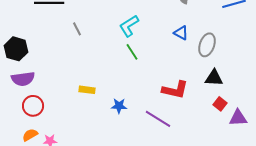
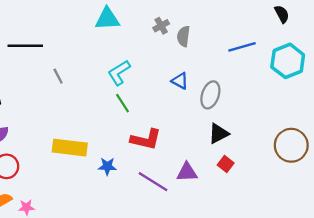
black triangle: (214, 78) -> (219, 134), turned -30
yellow rectangle: (87, 90) -> (70, 148), size x1.8
red L-shape: (175, 90) -> (146, 139), moved
purple triangle: (238, 118) -> (187, 172), moved

